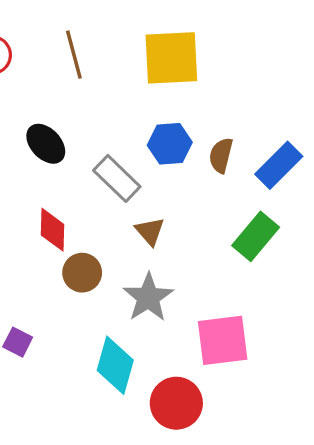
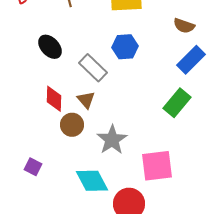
brown semicircle: (221, 155) -> (184, 26), moved, turned -85
brown triangle: (150, 231) -> (86, 100), moved
cyan diamond: (115, 365) -> (92, 181), turned -44

